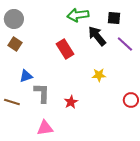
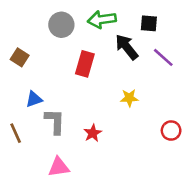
gray circle: (14, 19) -> (61, 25), moved
red rectangle: (65, 49) -> (85, 64), turned 48
brown line: (12, 102) -> (16, 133), turned 49

